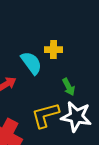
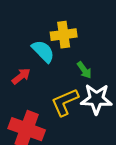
yellow cross: (53, 50) -> (64, 35), size x1.4

